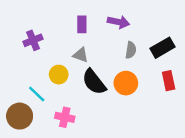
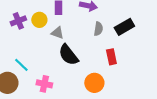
yellow circle: (59, 75) -> (39, 20), moved
red rectangle: (169, 81) -> (111, 57), moved
orange circle: (126, 83) -> (94, 83), moved

